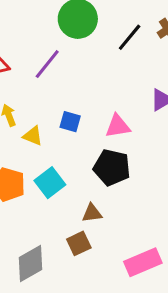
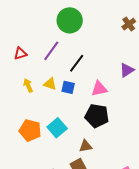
black line: (130, 37) -> (77, 63), moved
yellow triangle: (33, 136) -> (50, 84), moved

